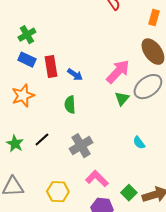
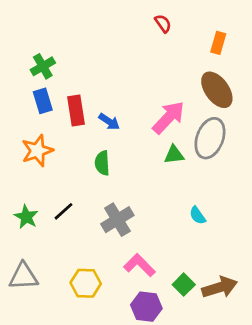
blue rectangle: (27, 60) -> (43, 101), turned 48
gray ellipse: (148, 87) -> (210, 138), turned -32
green triangle: (122, 99) -> (174, 155), turned 42

